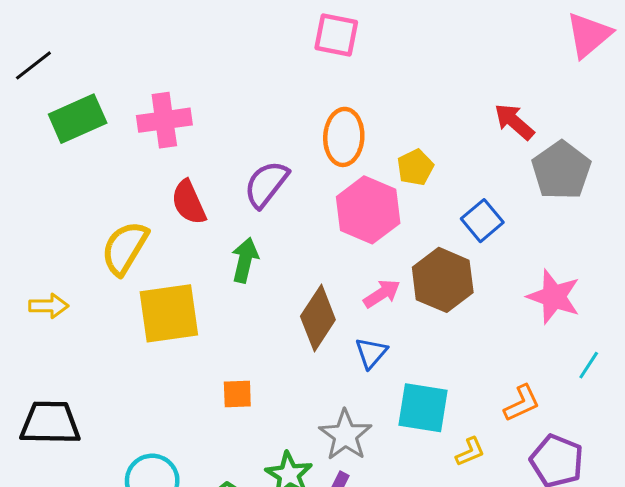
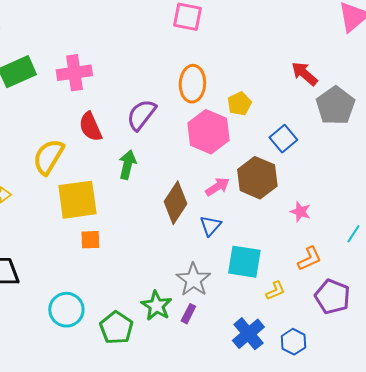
pink star: (554, 297) -> (300, 212), moved, size x0.6
orange square: (237, 394) -> (90, 240), moved

